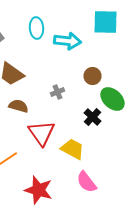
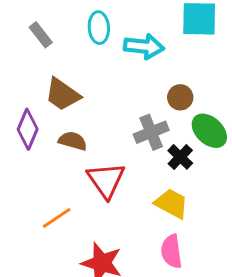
gray cross: (58, 92) -> (151, 132), moved, size x1.6
yellow trapezoid: (72, 149) -> (172, 203), moved
pink semicircle: (86, 182) -> (172, 251), turned 30

